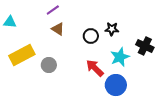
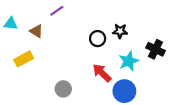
brown triangle: (58, 29) -> (36, 31), moved
yellow rectangle: (22, 55) -> (24, 59), size x0.7
gray circle: (49, 65) -> (63, 89), moved

